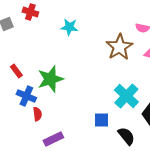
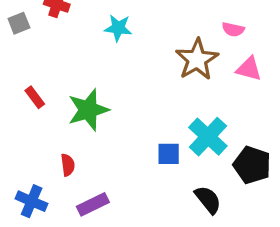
blue cross: (26, 96) -> (32, 201), moved
blue square: (101, 120) -> (169, 154), moved

